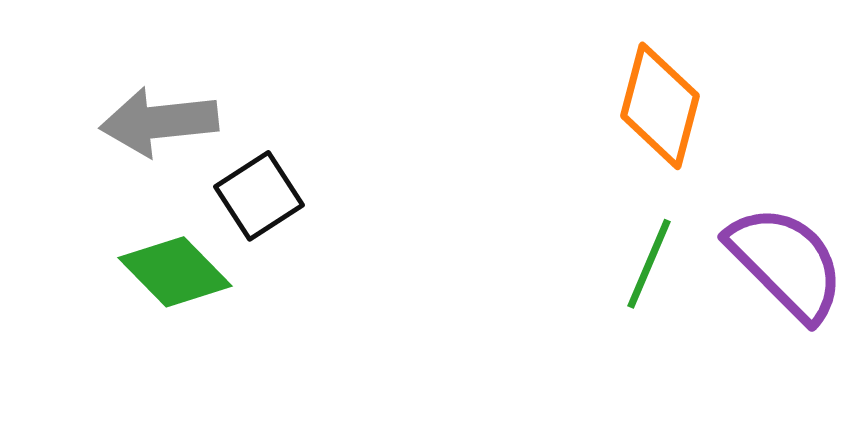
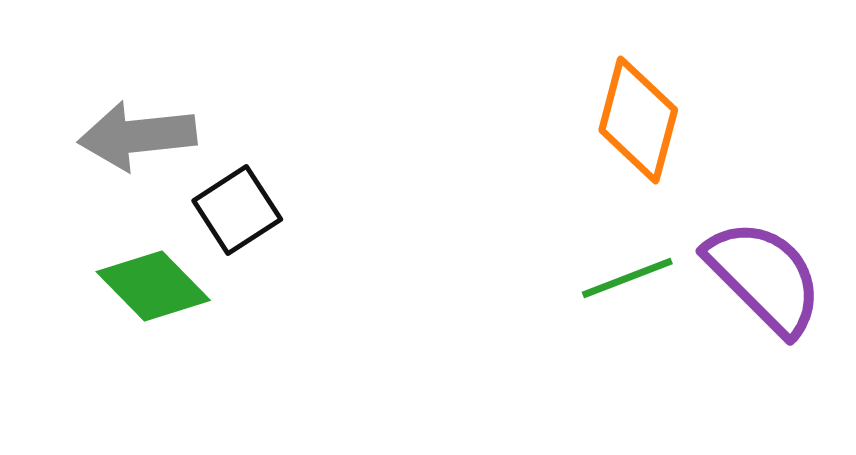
green line: (649, 264) -> (627, 278), turned 46

